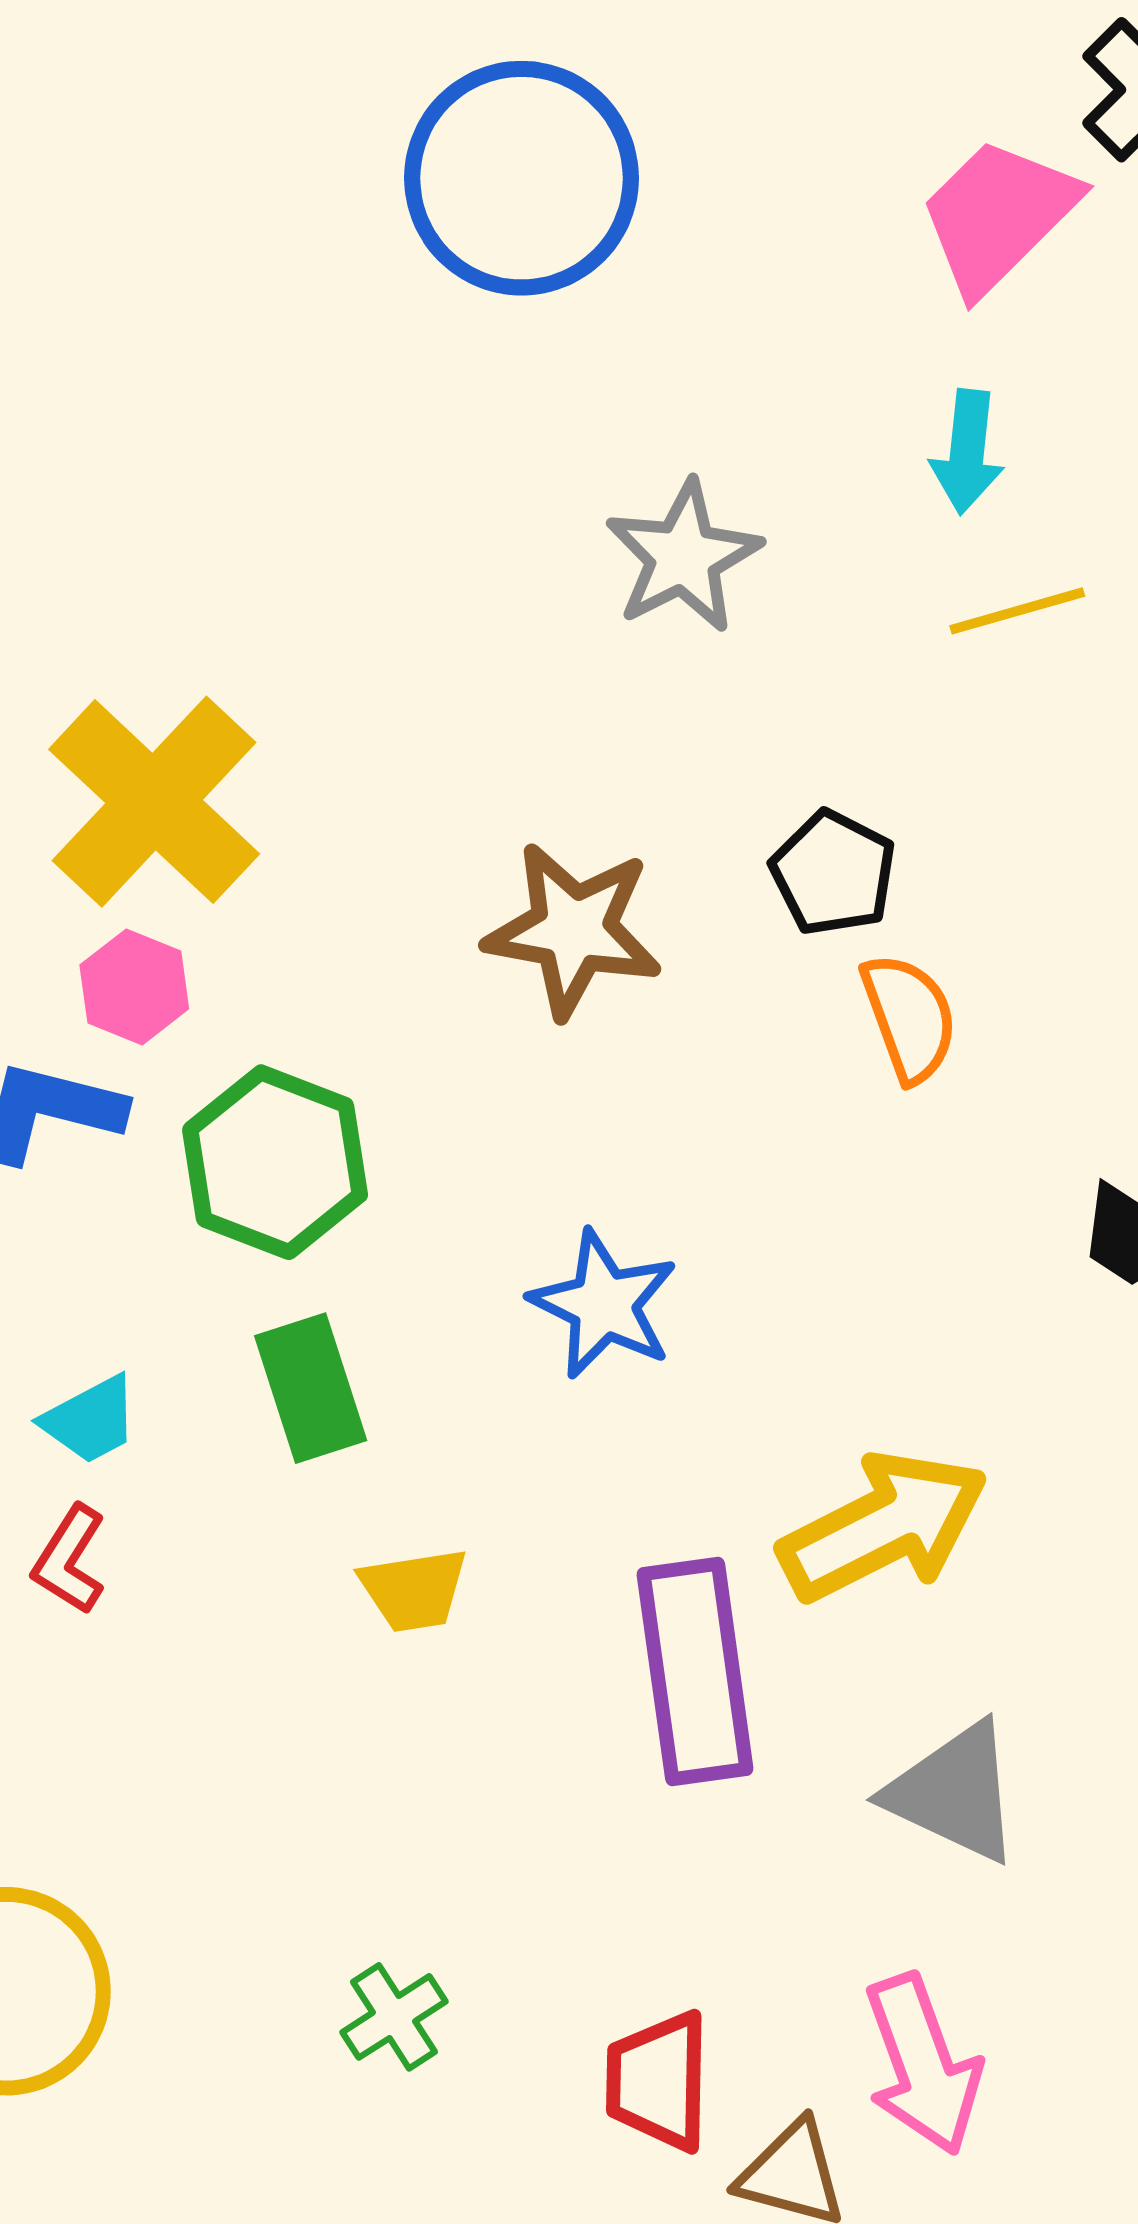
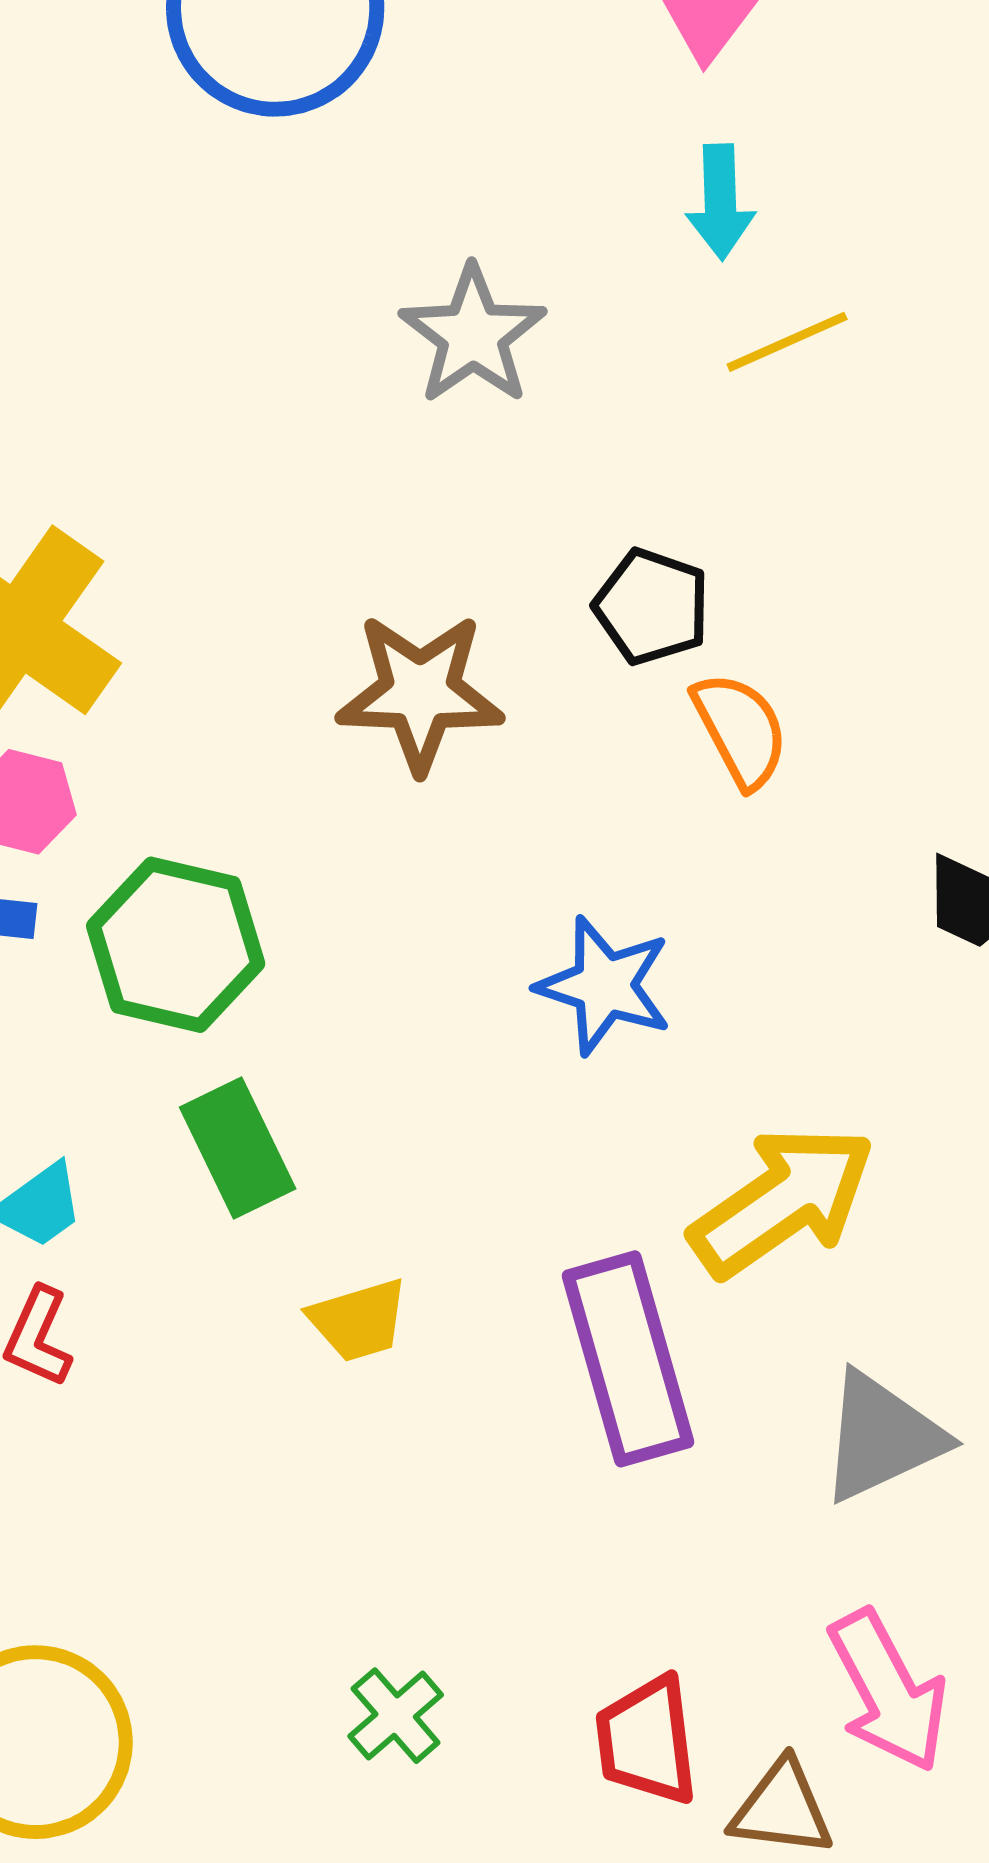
blue star: (604, 1304) -> (604, 986), moved
gray triangle: (954, 1793) -> (882, 1437), turned -42

